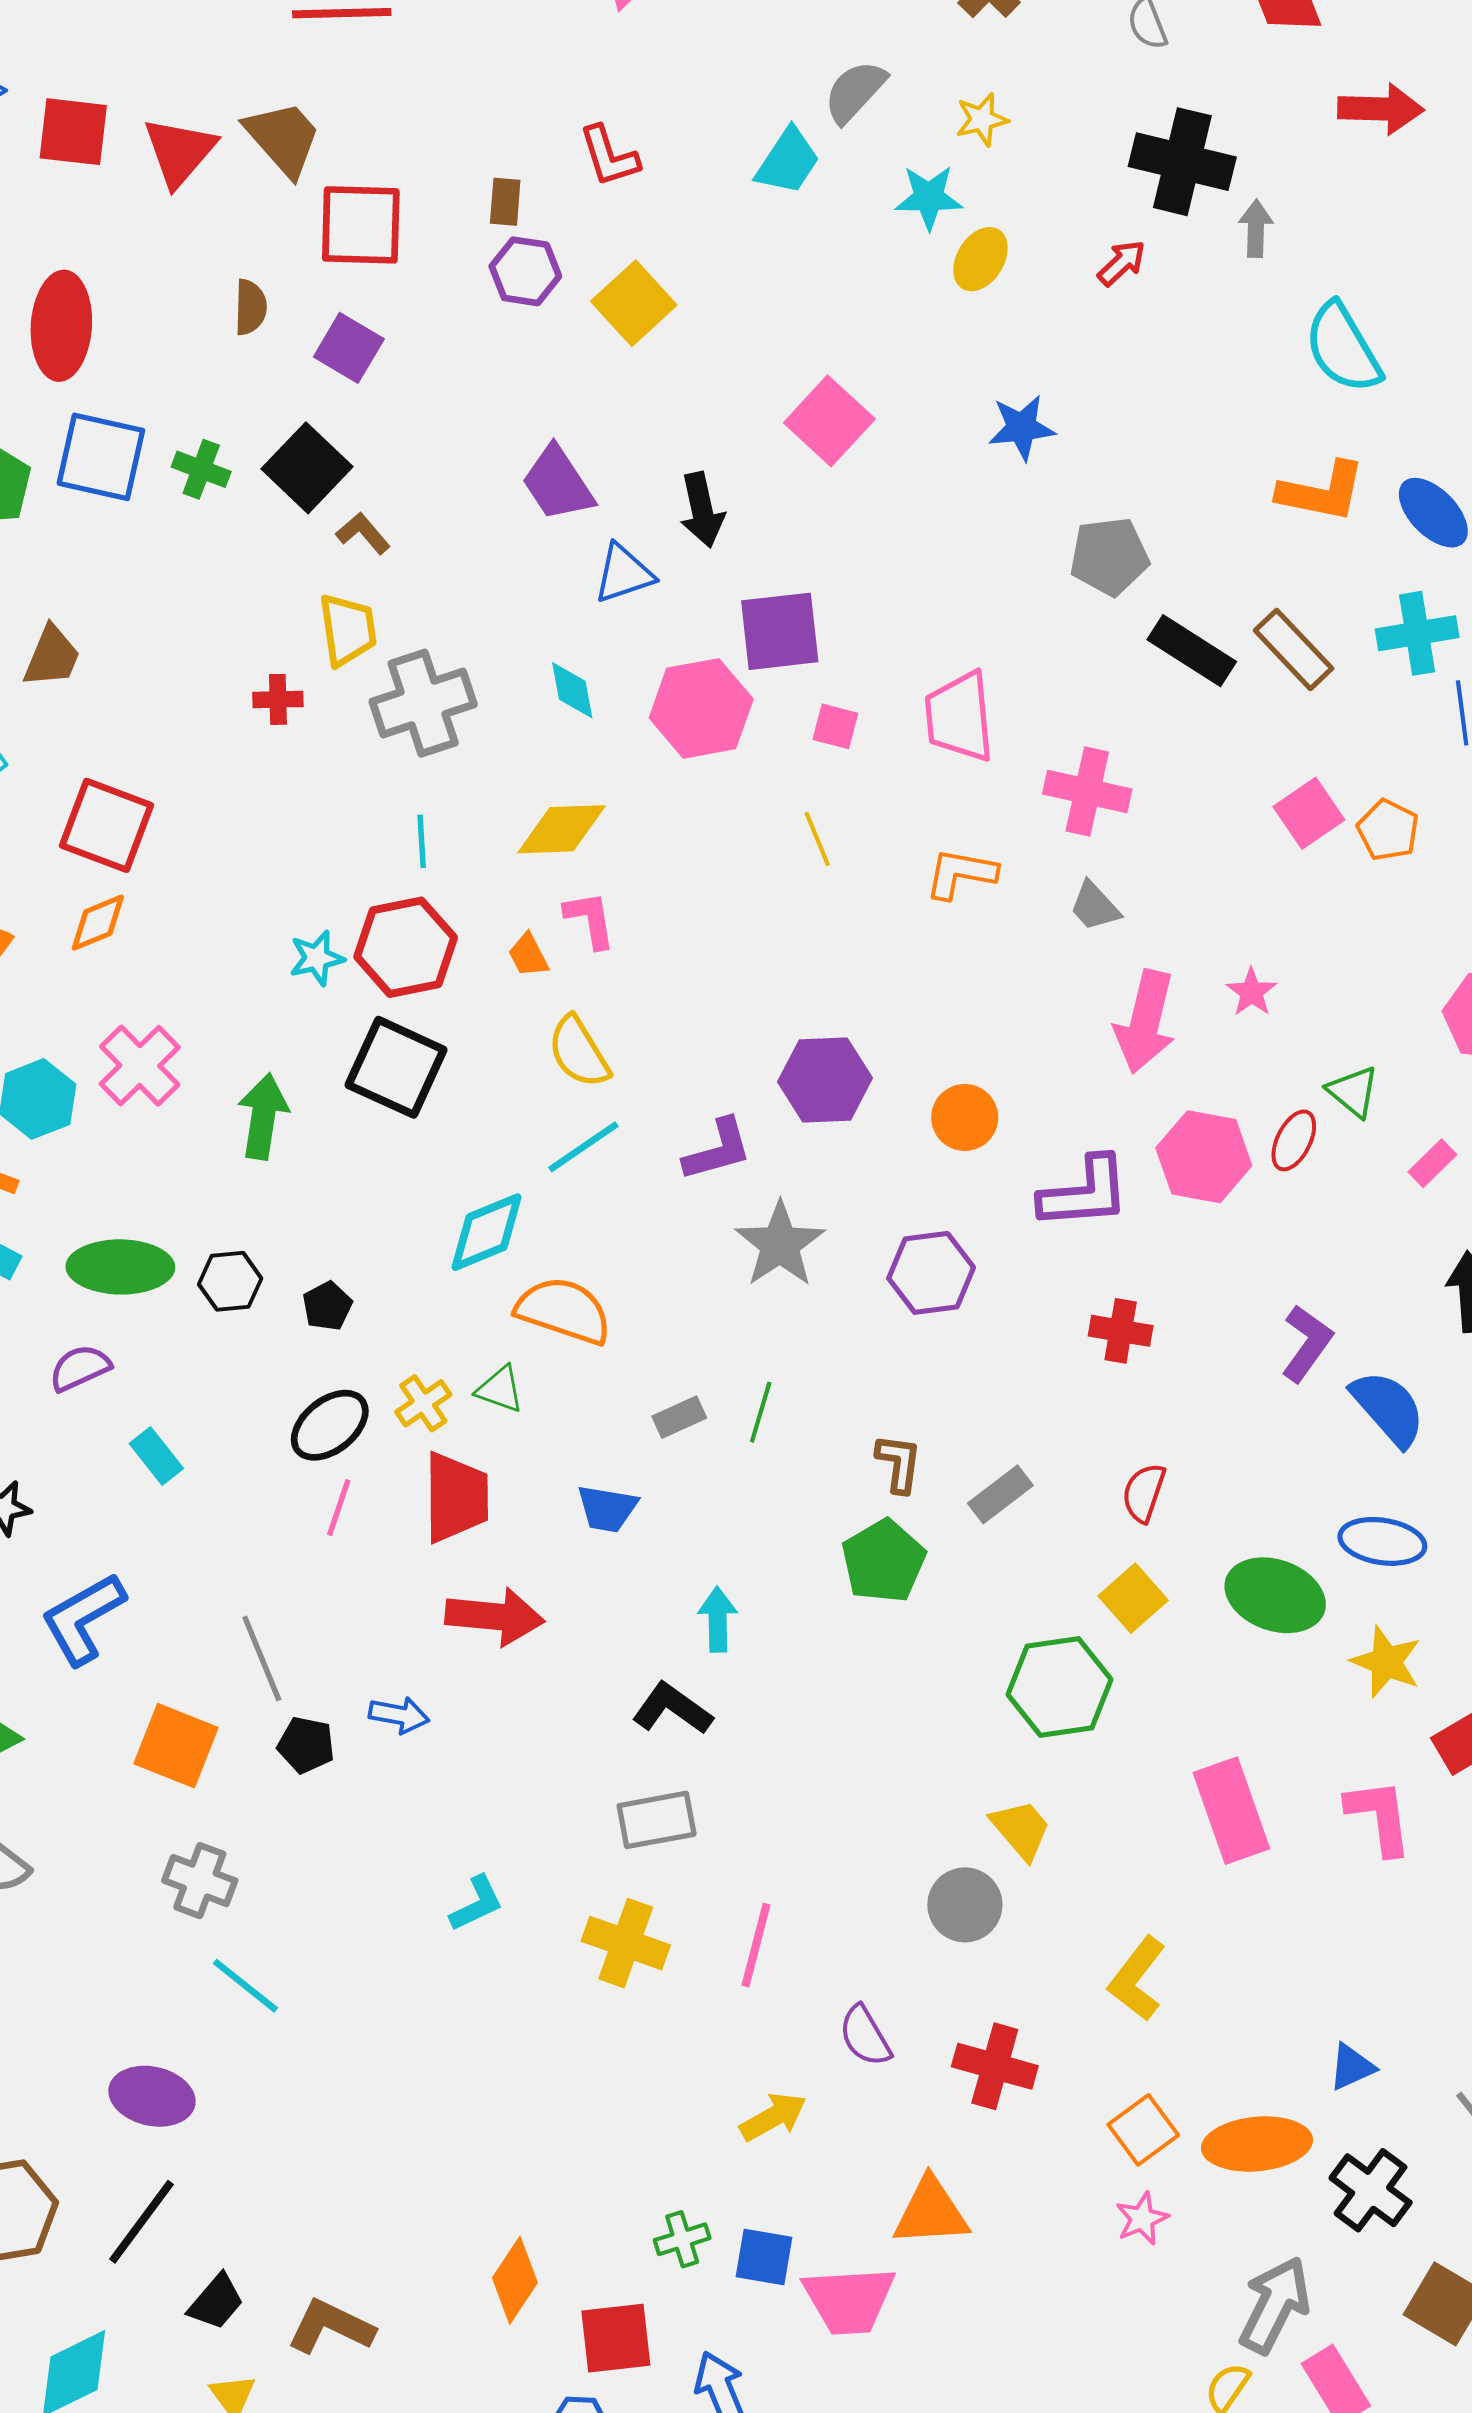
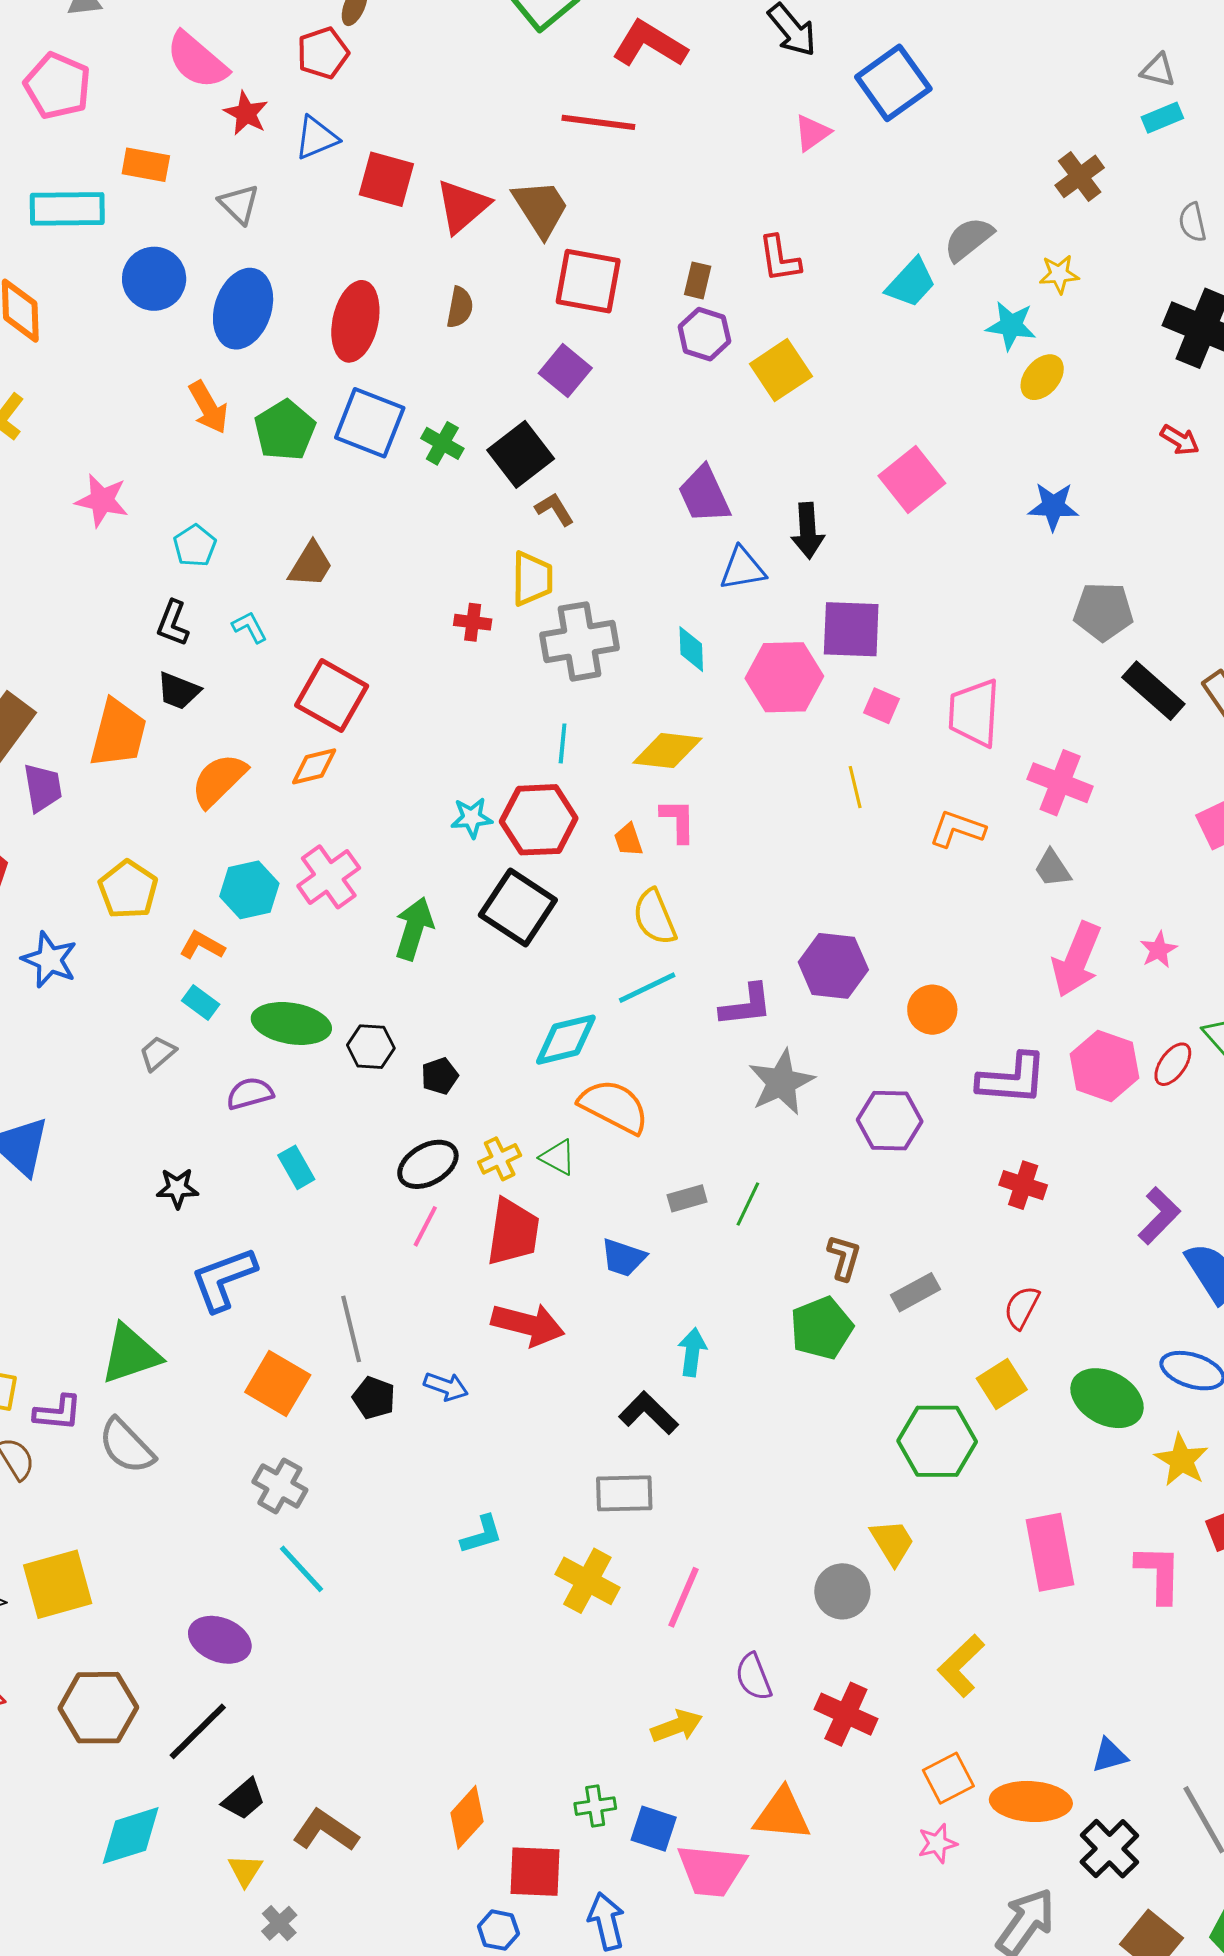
red arrow: (1122, 263) -> (1180, 440), moved, turned 66
brown semicircle: (250, 307) -> (460, 307), moved

